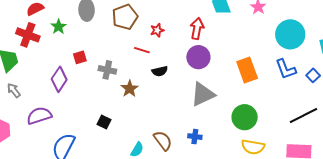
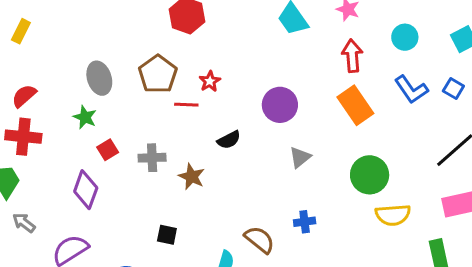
green star: (59, 27) -> (85, 117), moved
red arrow: (197, 29) -> (352, 56), moved
cyan circle: (290, 34) -> (405, 37), size x0.6
red line: (142, 50) -> (186, 105), moved
gray triangle: (203, 94) -> (300, 157), size x0.6

